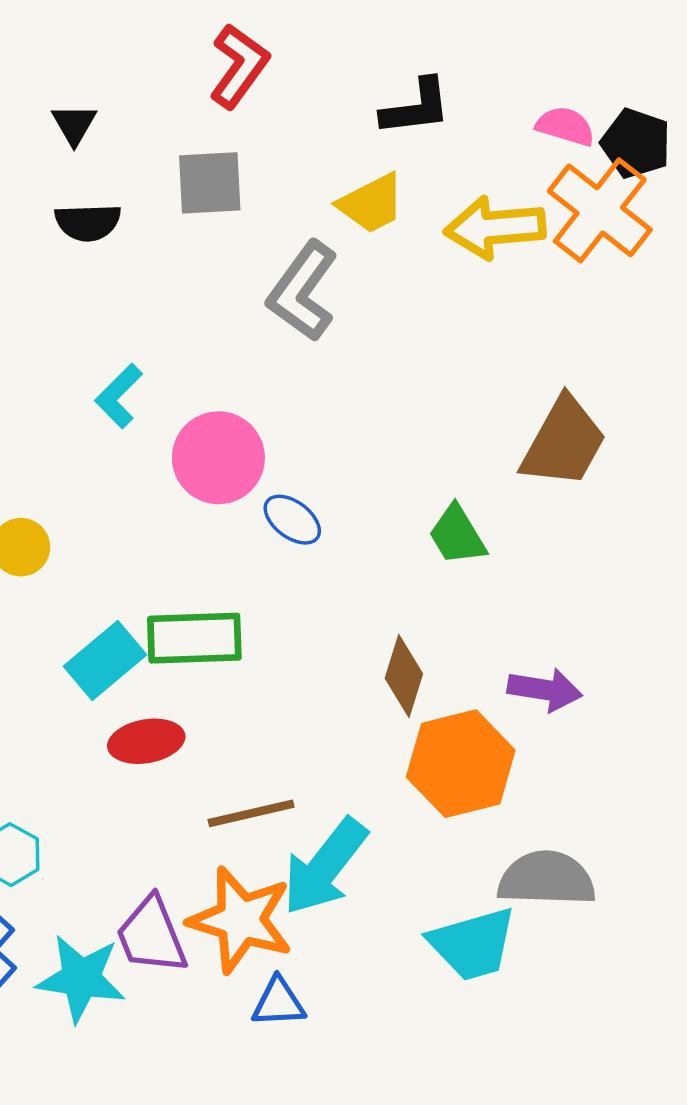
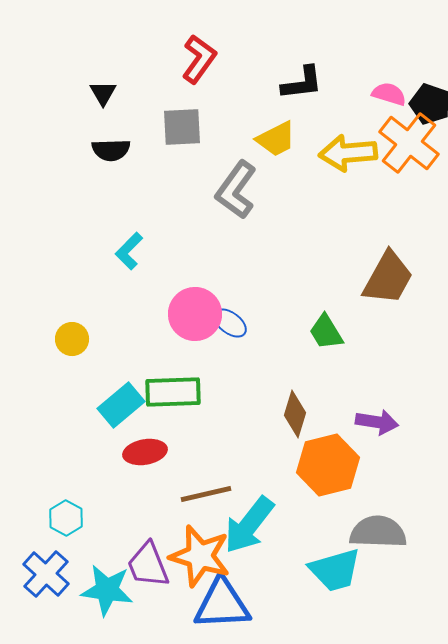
pink circle: (218, 458) -> (195, 314), moved
blue triangle: (279, 1002) -> (222, 604), size x1.8

